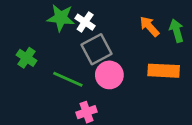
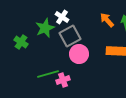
green star: (61, 18) -> (45, 28), moved, turned -30
green line: (68, 79) -> (48, 74), moved, turned -40

